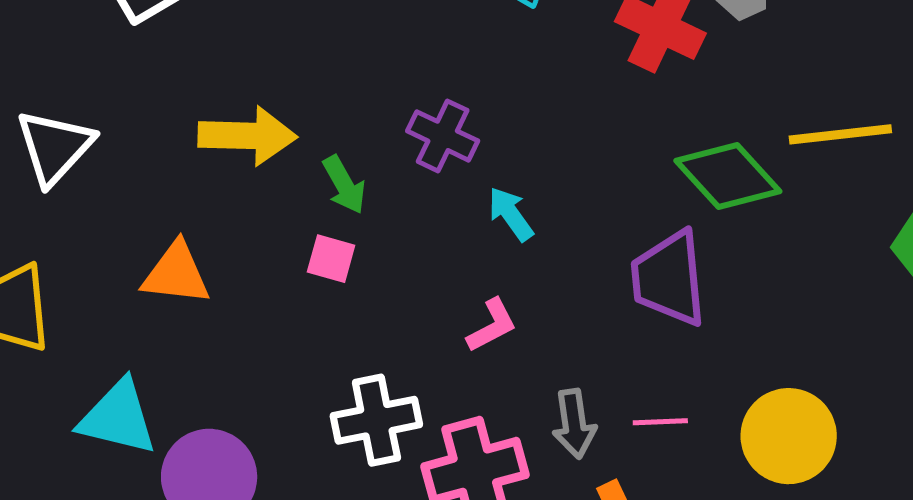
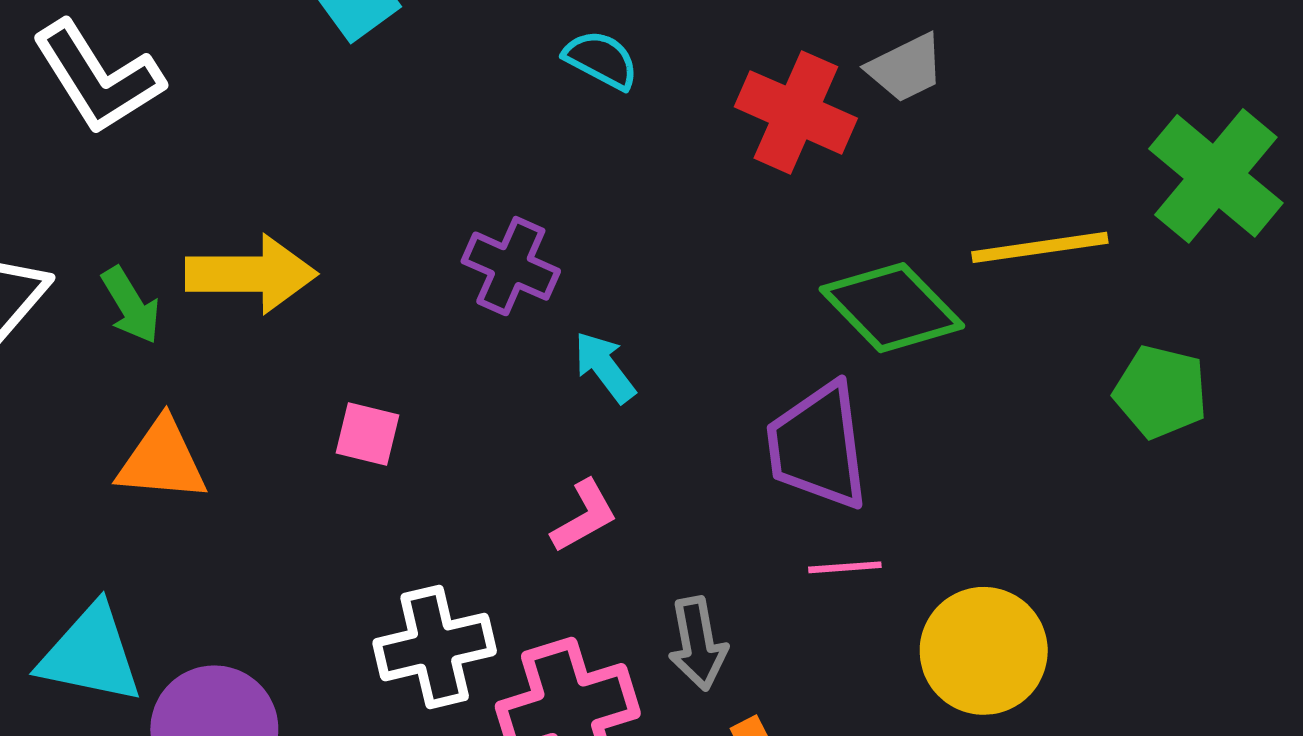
green arrow: (344, 185) -> (131, 305), moved
pink line: (660, 422) -> (845, 567), moved

